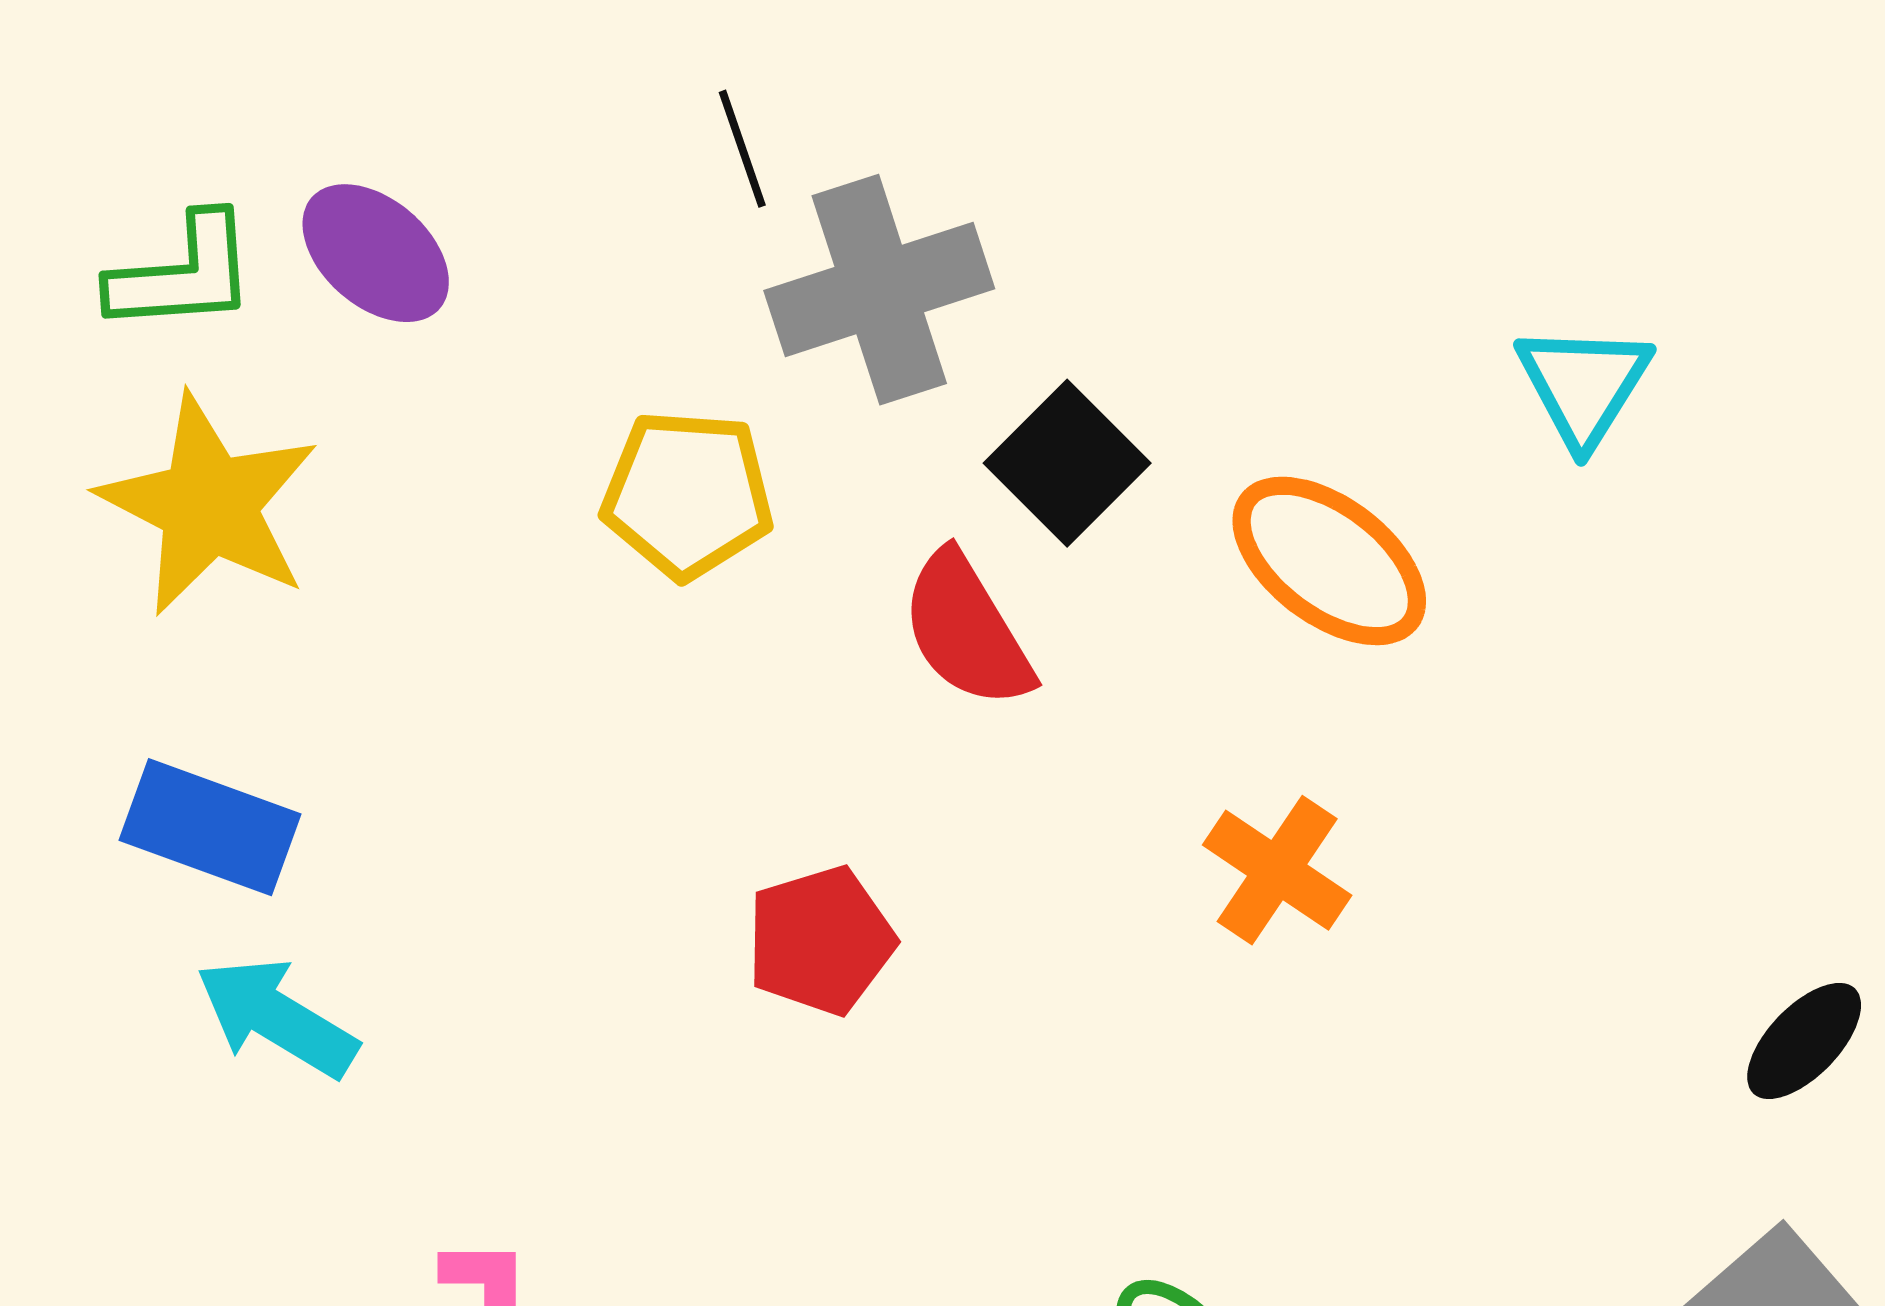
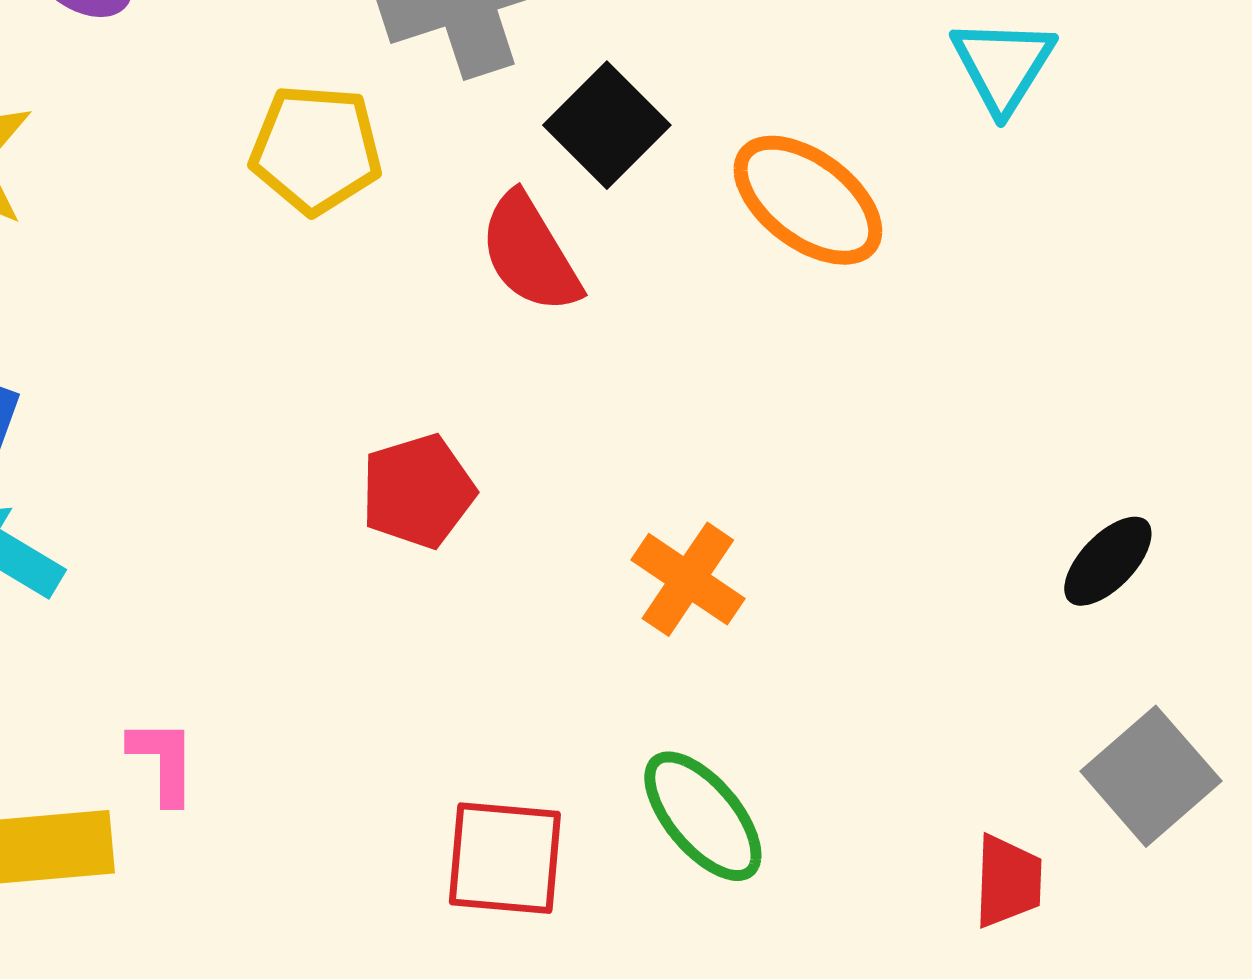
orange cross: (1277, 870) -> (688, 579), moved
black ellipse: (1804, 1041) -> (1108, 561), moved

